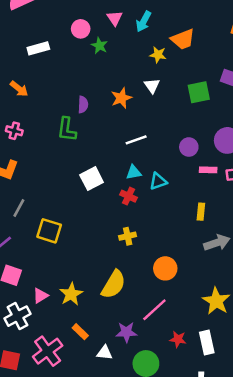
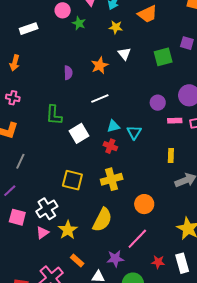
yellow star: (158, 55) -> (116, 27), moved
orange arrow: (19, 89) -> (15, 63), turned 70
green L-shape: (67, 129) -> (54, 115), moved
white line: (136, 140) -> (100, 98), moved
cyan triangle: (158, 181) -> (134, 132), turned -35
yellow square: (49, 231) -> (72, 180), moved
yellow cross: (128, 236) -> (112, 179), size x1.5
white cross: (18, 316) -> (47, 209), moved

